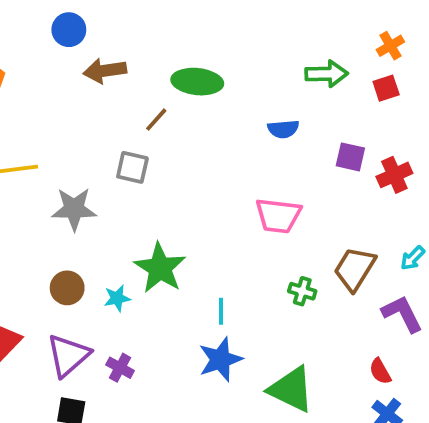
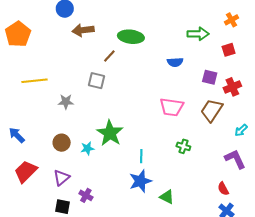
red square: (386, 88) -> (229, 50), moved
gray star: (74, 209) -> (66, 102), size x0.7
brown trapezoid: (355, 269) -> (212, 110), moved
purple triangle: (68, 355) -> (61, 178), size x0.7
purple cross: (120, 368) -> (86, 195), moved
green triangle: (291, 389) -> (167, 197), moved, size x0.6

